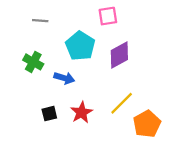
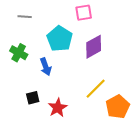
blue arrow: (64, 78) -> (46, 67), turned 54
red star: (81, 112) -> (58, 108), moved

